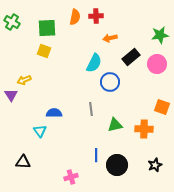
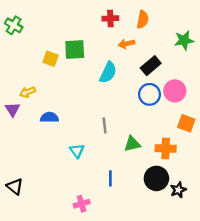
orange semicircle: (75, 17) -> (143, 20), moved
green square: (47, 28) -> (75, 49), moved
pink circle: (157, 64) -> (175, 91), moved
blue circle: (110, 82) -> (150, 94), moved
blue semicircle: (54, 113) -> (49, 117), moved
cyan triangle: (40, 131) -> (77, 151), moved
black triangle: (23, 162) -> (15, 186), moved, turned 35
black circle: (117, 165) -> (156, 178), moved

